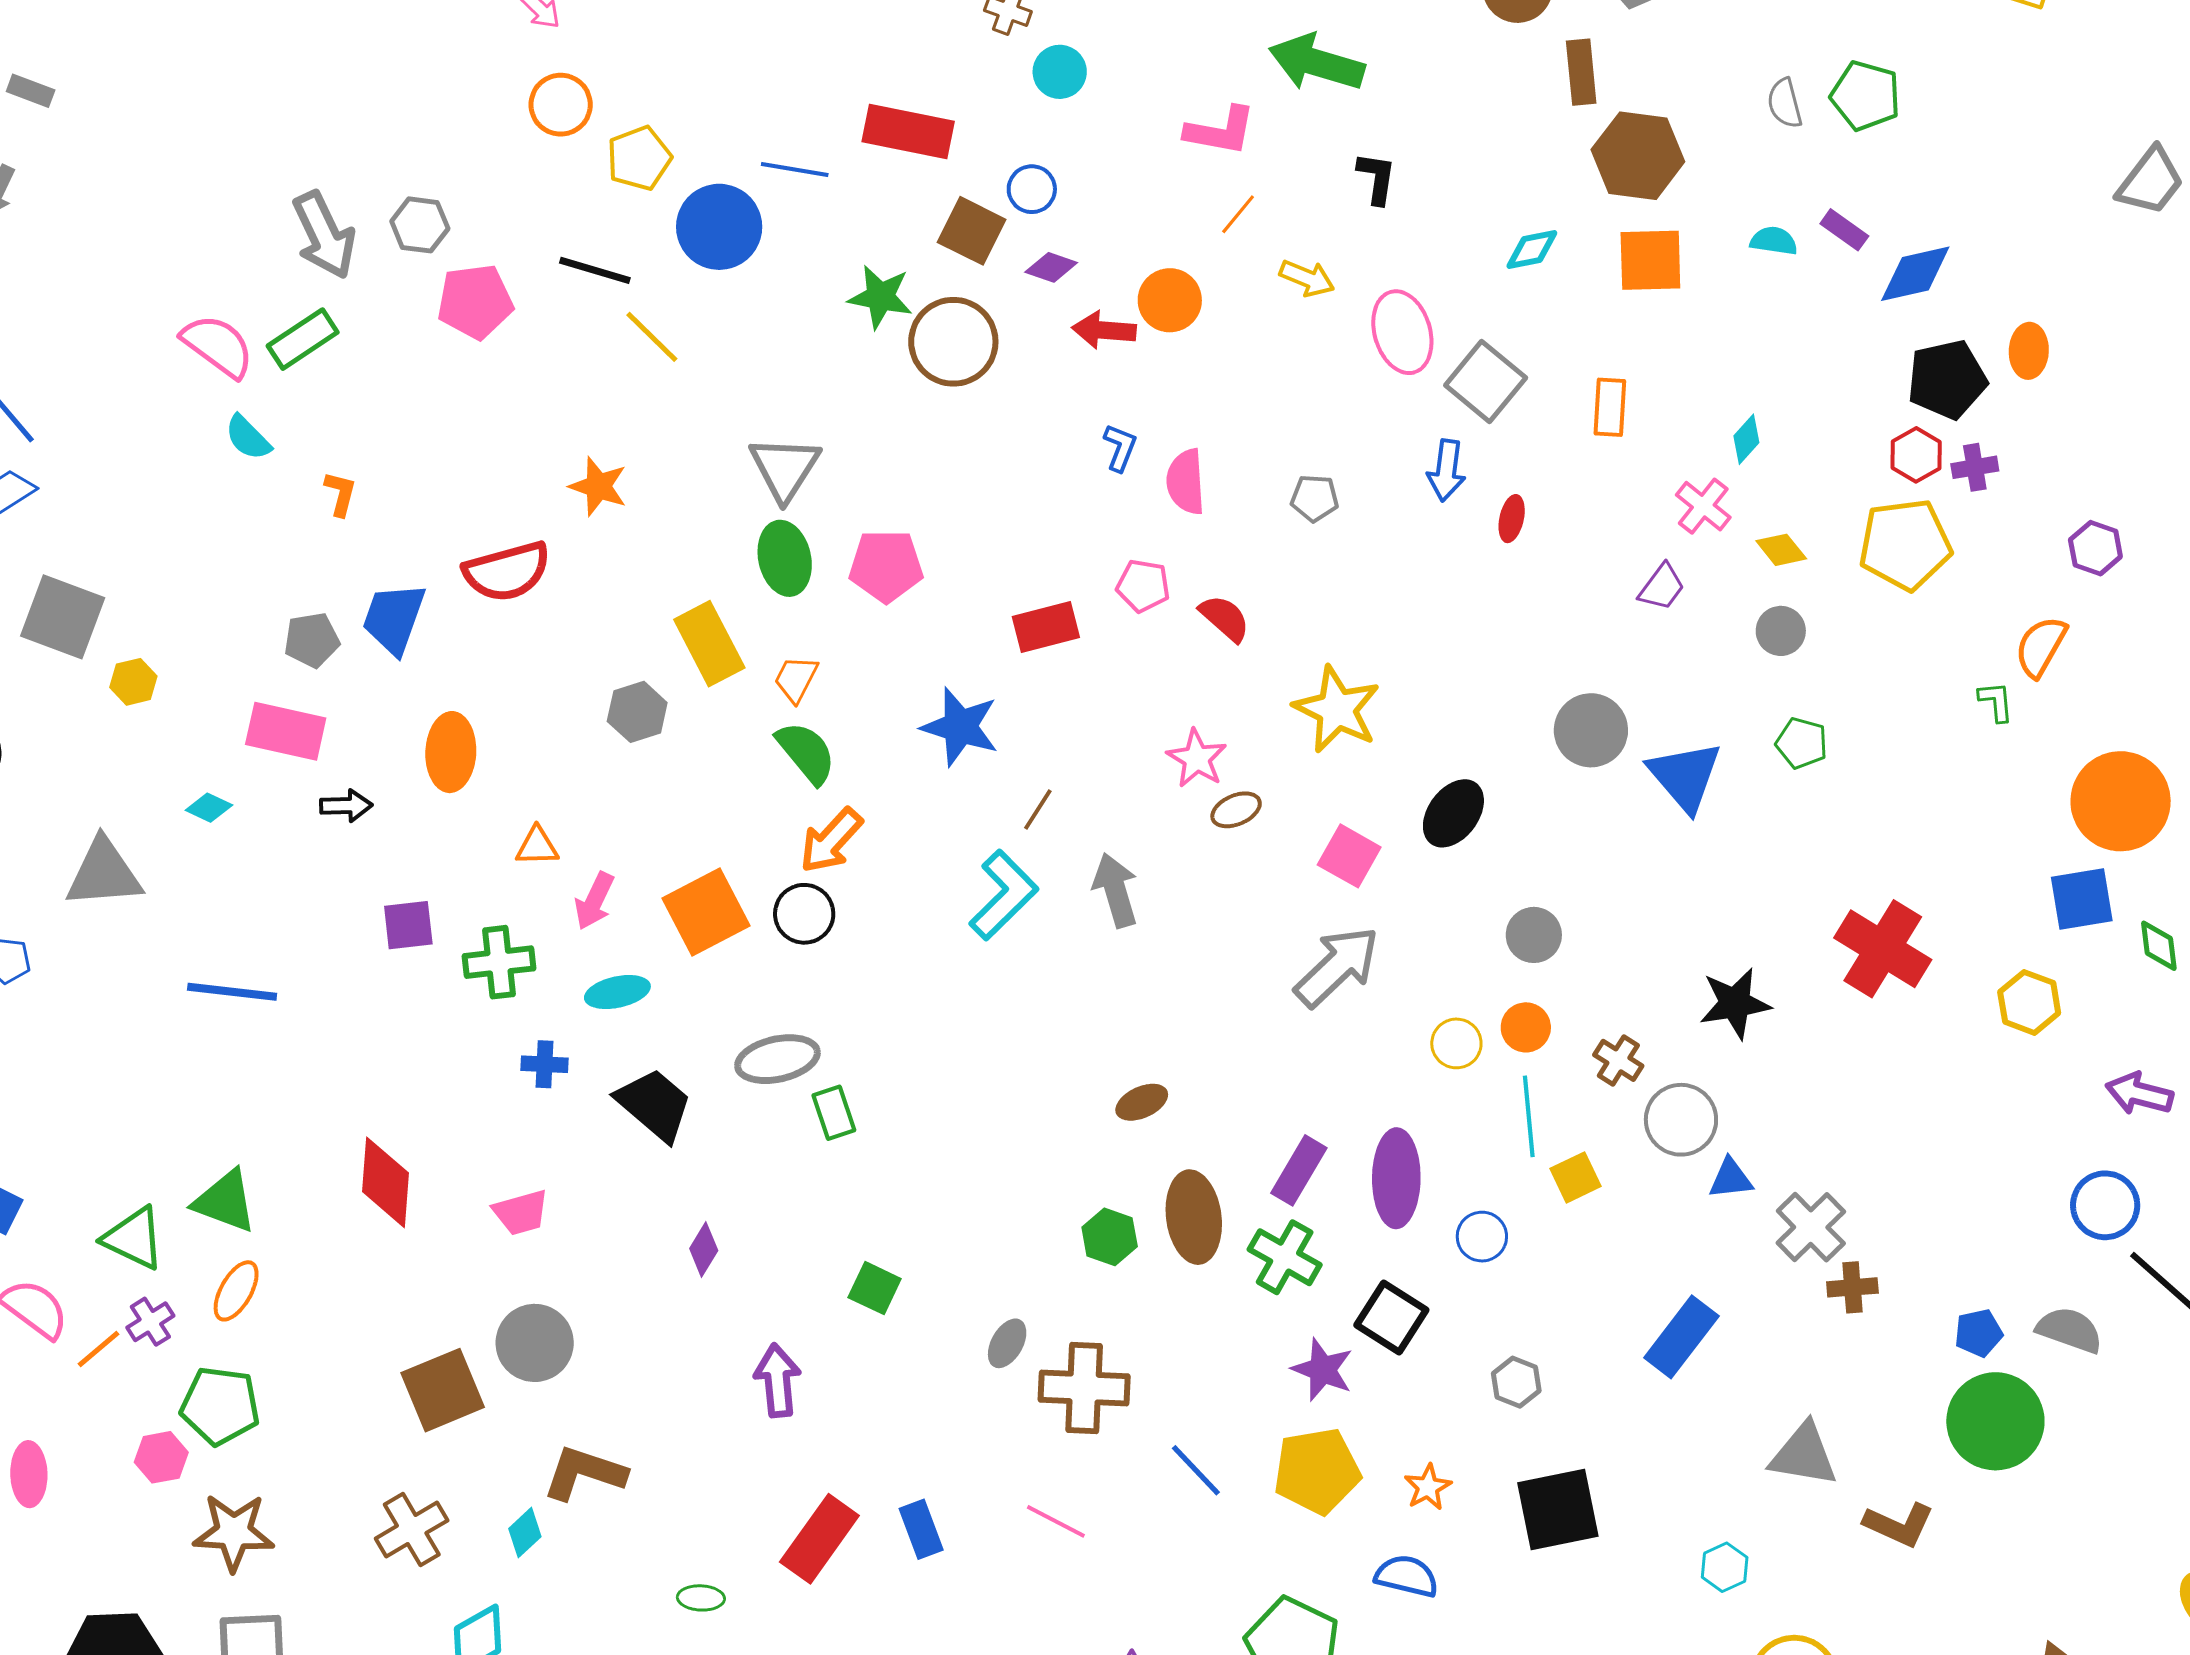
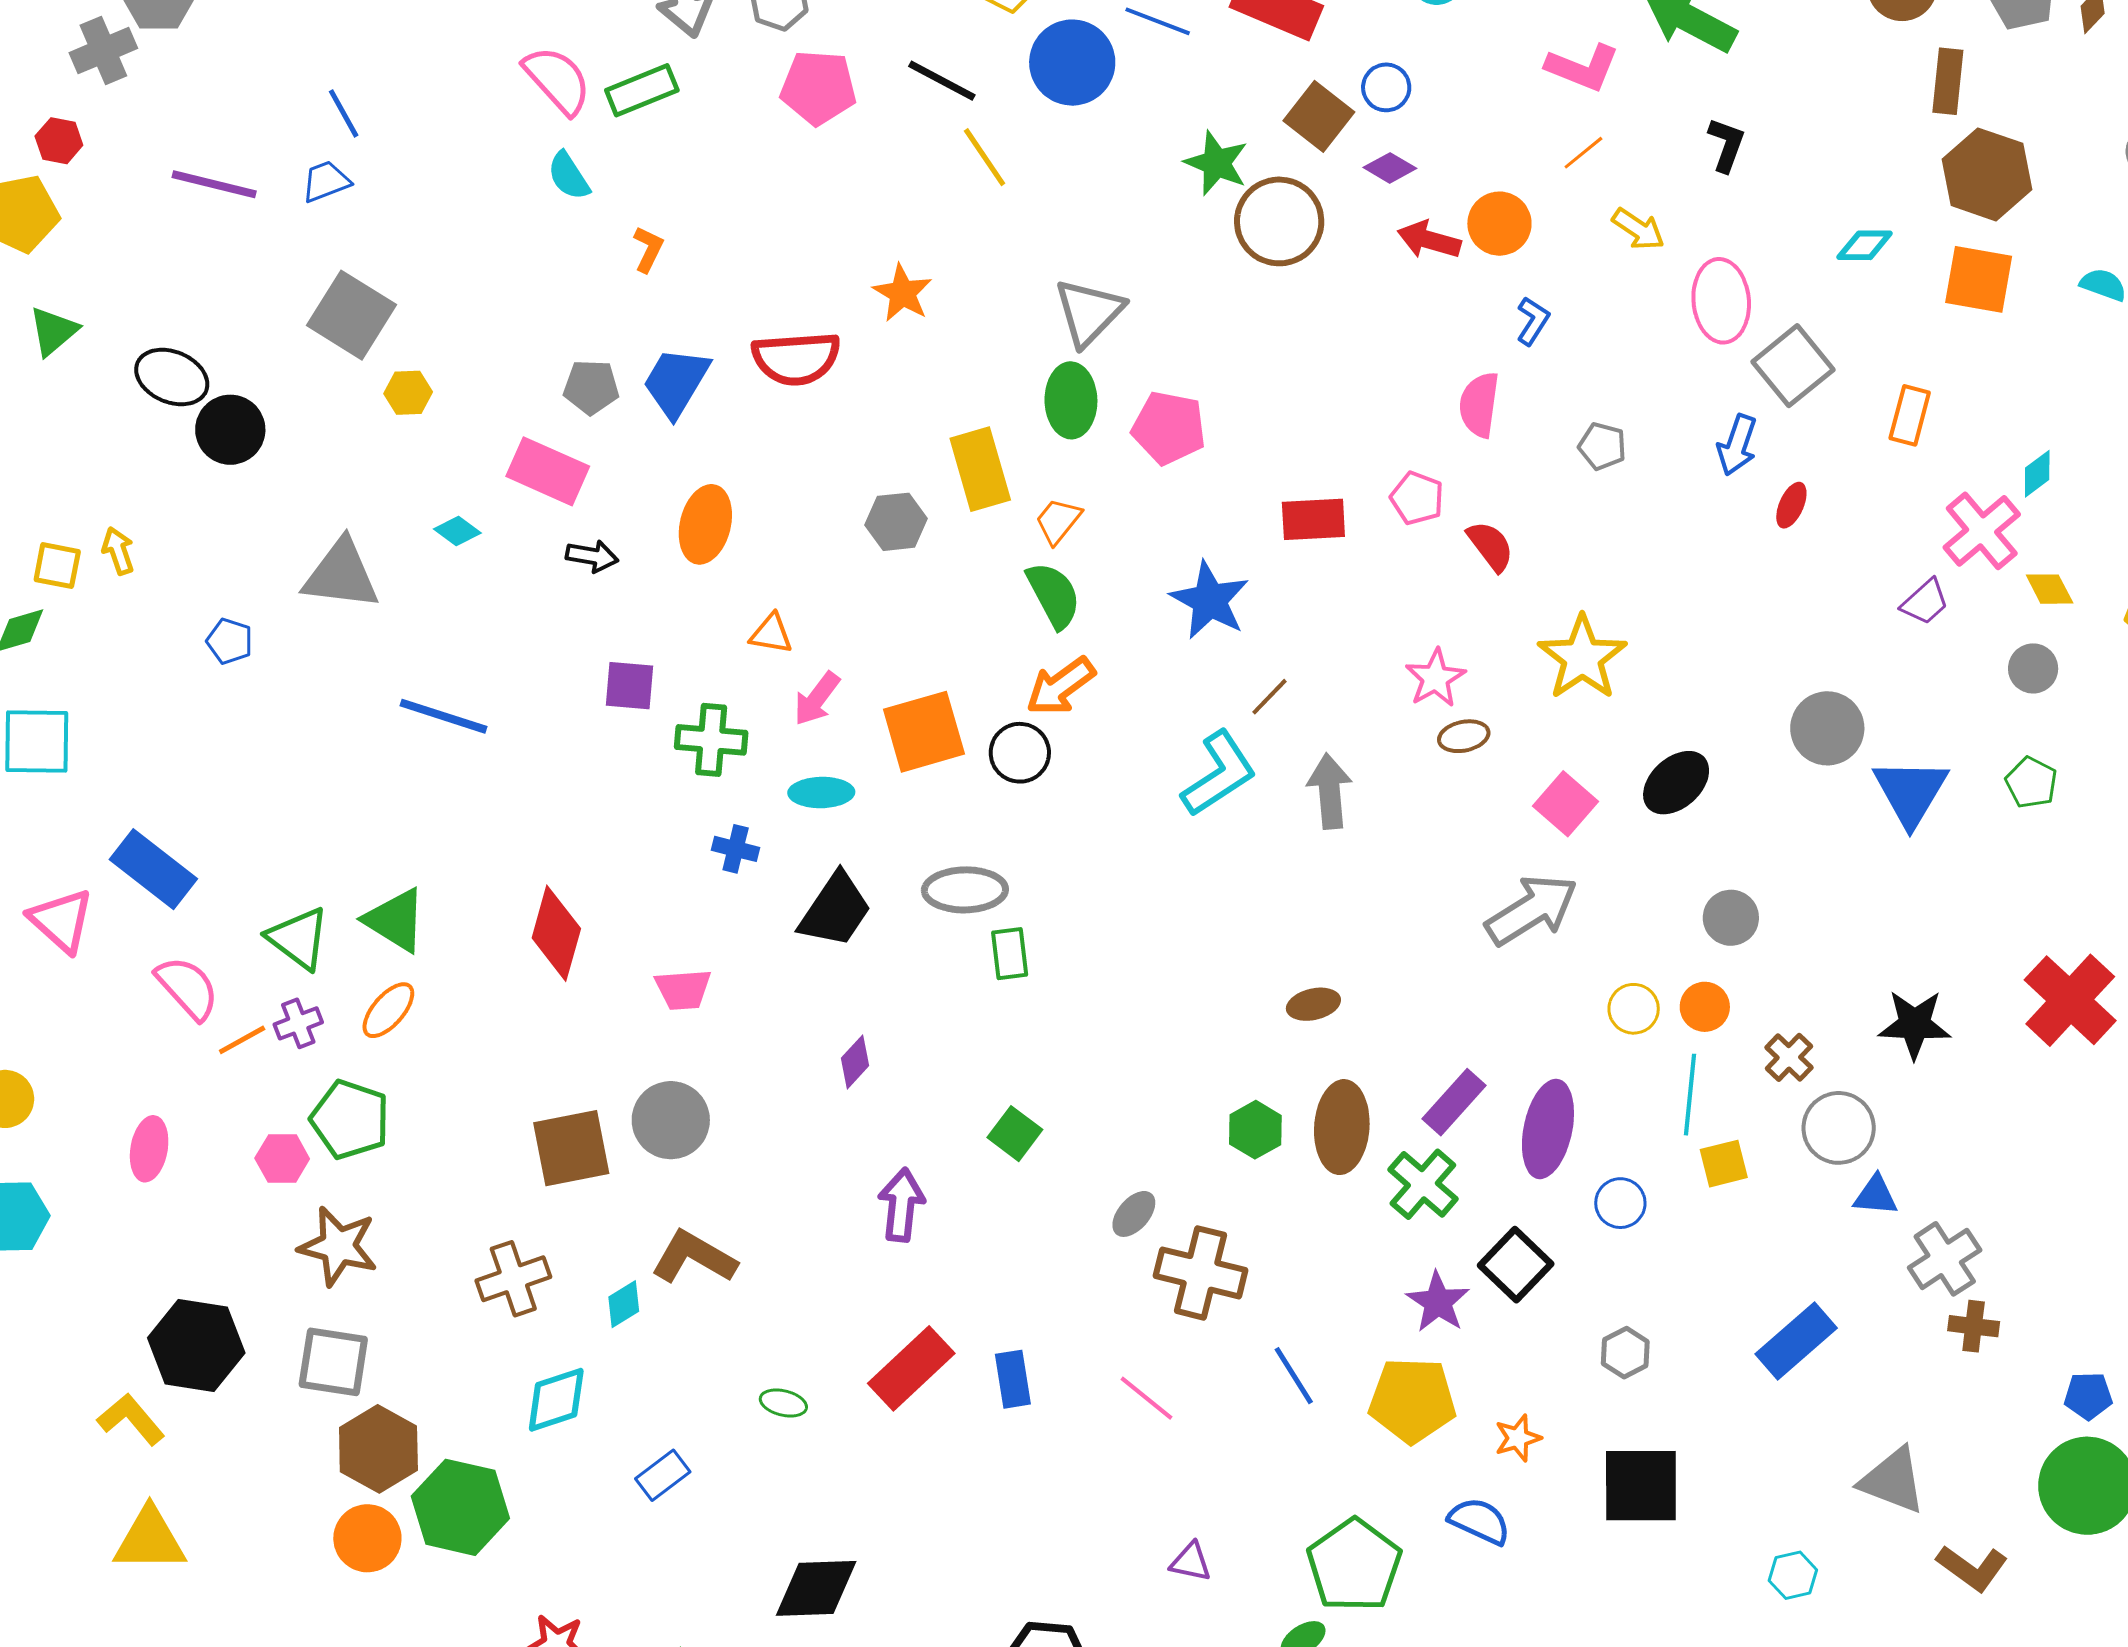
blue L-shape: (1120, 448) -> (1533, 321), moved
pink cross: (1703, 506) -> (1982, 531), size x1.4
black trapezoid: (654, 1105) -> (835, 910), turned 72

